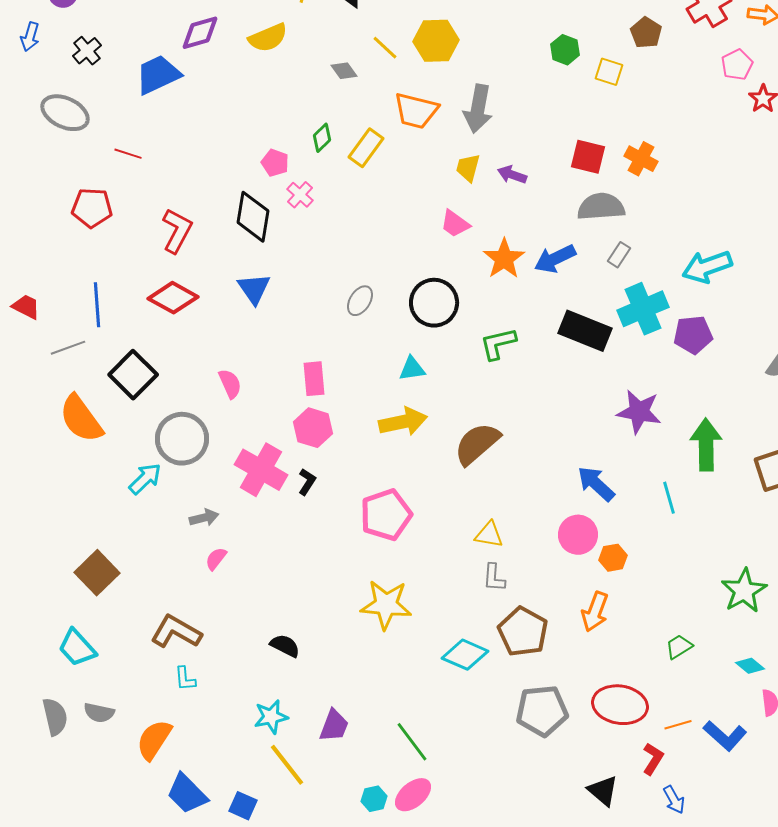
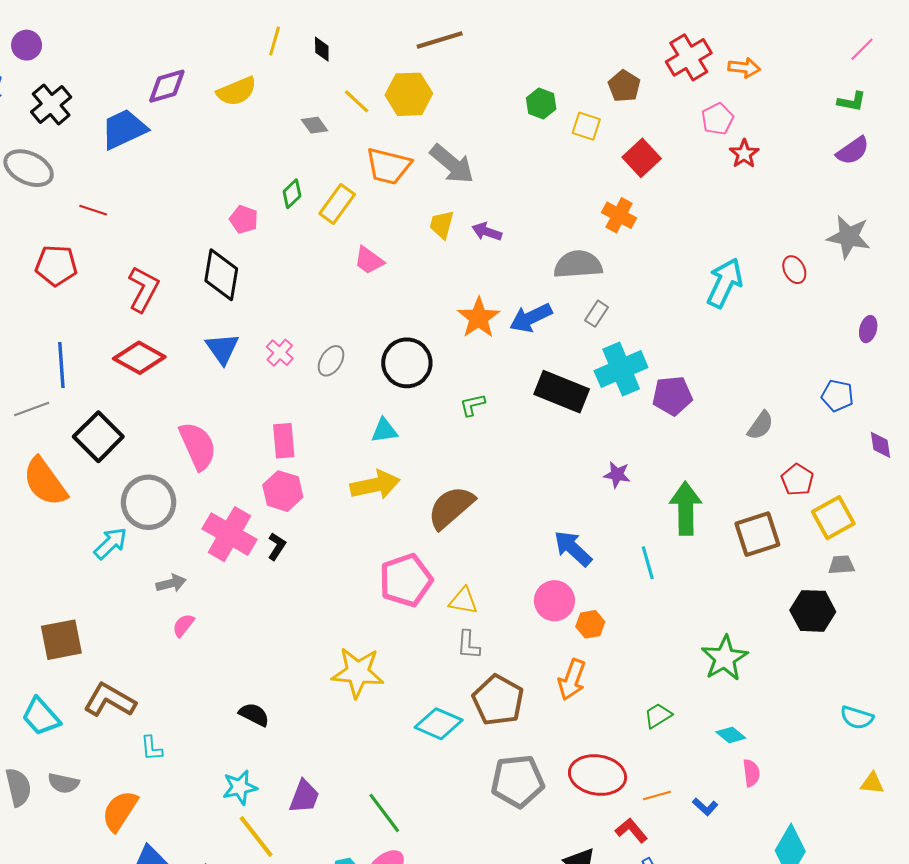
black cross: (87, 51) -> (51, 105), size x1.4
gray arrow: (478, 109) -> (452, 164), turned -60
red square: (588, 157) -> (642, 158), moved, turned 33
pink cross: (300, 195) -> (280, 353), moved
pink trapezoid: (455, 224) -> (369, 260), moved
cyan arrow: (707, 267) -> (725, 283), moved, turned 135
green L-shape: (498, 344) -> (472, 405), size x0.7
pink semicircle: (230, 384) -> (198, 446), size x1.6
purple star: (639, 412) -> (617, 475), size x0.6
pink pentagon: (386, 515) -> (406, 580), moved
brown square: (97, 573) -> (61, 640), turned 33
brown L-shape: (176, 632) -> (110, 700), moved
blue L-shape: (725, 736) -> (705, 807), size x0.6
red L-shape: (653, 759) -> (631, 830), turned -72

